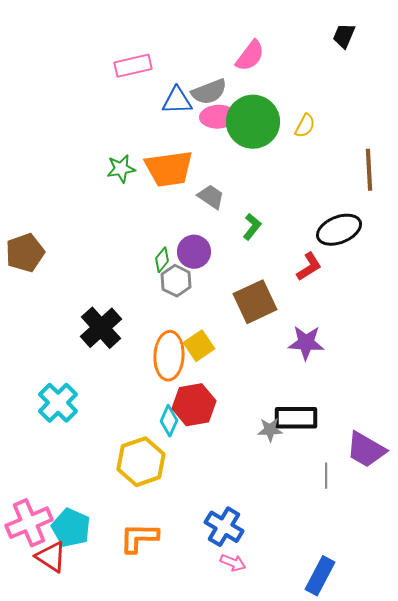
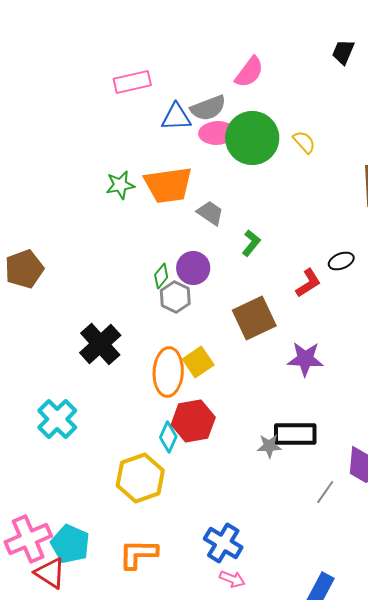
yellow semicircle: (305, 126) -> (304, 142), turned -70
black ellipse: (339, 230) -> (341, 261), moved, size x0.6
gray line: (326, 476) -> (325, 492), turned 35

